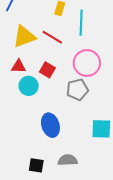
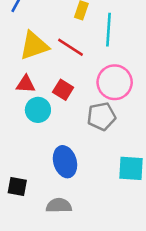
gray semicircle: (68, 160) -> (59, 206), moved
black square: (36, 165) -> (17, 187), moved

